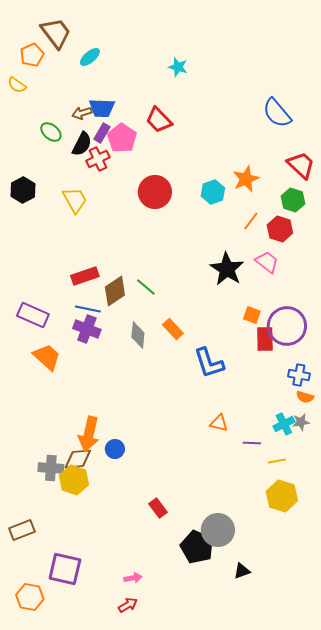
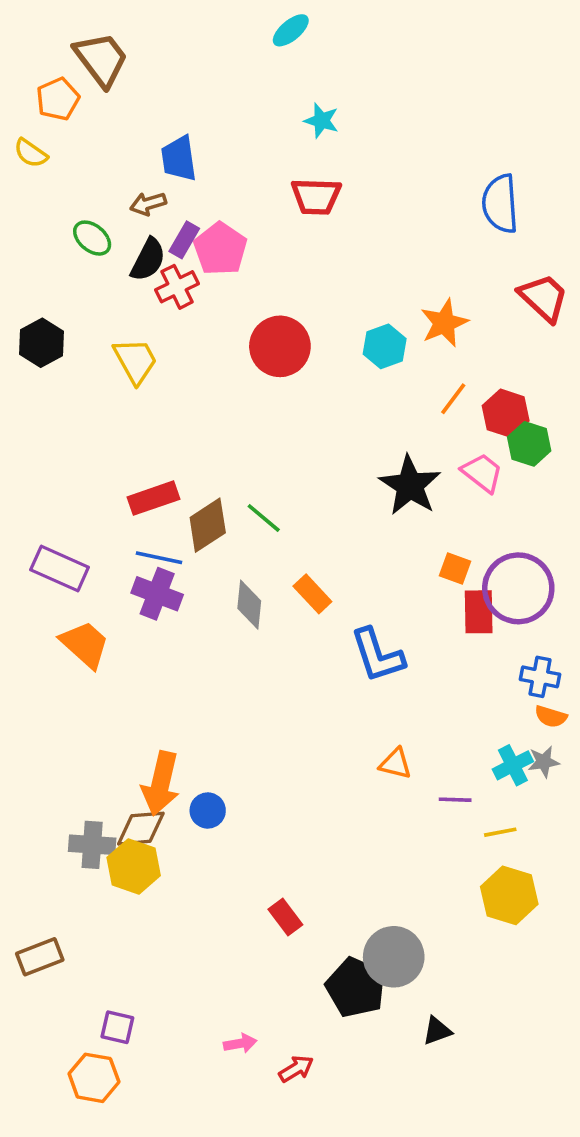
cyan ellipse: (90, 57) -> (291, 30), moved
blue trapezoid: (102, 108) -> (179, 159), moved, turned 80
blue semicircle: (277, 113) -> (500, 204), turned 36
red trapezoid: (159, 120) -> (316, 196), moved, turned -44
green hexagon: (293, 200) -> (529, 444), moved
purple square: (65, 569) -> (117, 1027), size x0.6
orange hexagon: (30, 597) -> (94, 1078), moved
red arrow: (128, 605) -> (296, 1069), moved

